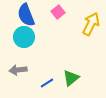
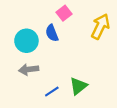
blue semicircle: (26, 15) -> (52, 33), moved, size x0.7
gray arrow: (18, 70) -> (29, 69), moved

